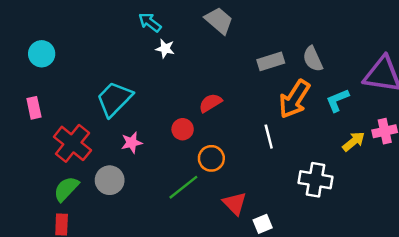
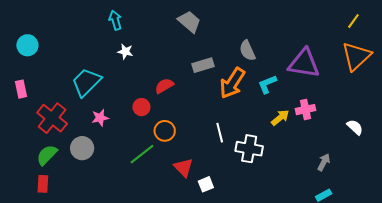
gray trapezoid: (219, 21) -> (189, 22), moved
cyan arrow: (150, 22) -> (115, 20), turned 36
white star: (165, 49) -> (125, 52), moved
gray rectangle: (271, 61) -> (203, 65), moved
white line: (269, 137) -> (220, 133), moved

